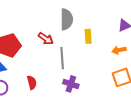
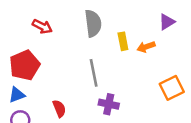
red arrow: (46, 39) -> (42, 26), moved
orange arrow: (119, 50) -> (146, 47), moved

